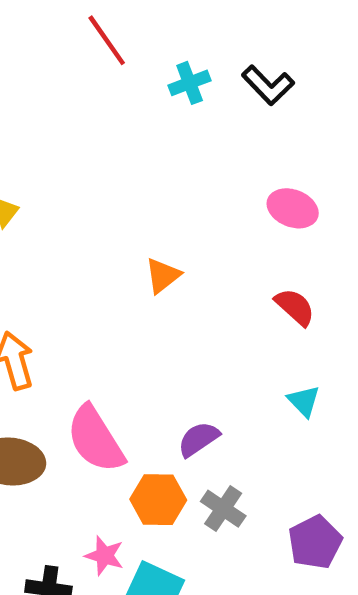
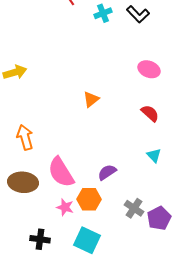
gray cross: (223, 509) -> (134, 208), moved
pink star: (104, 556) -> (65, 207), moved

